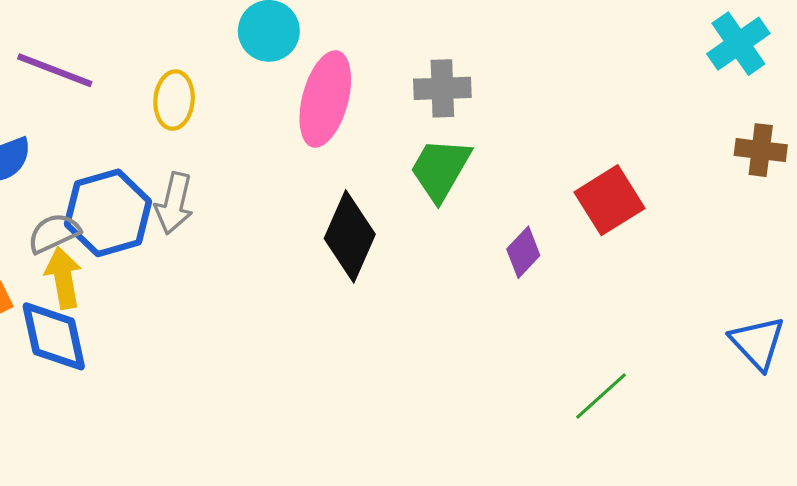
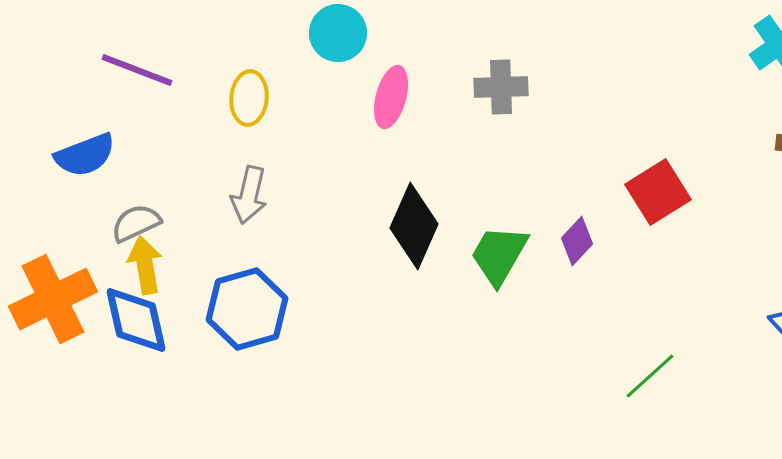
pink ellipse: (325, 99) -> (391, 97), size x0.7
green trapezoid: (440, 169) -> (499, 255), moved
blue hexagon: (108, 213) -> (247, 309), moved

